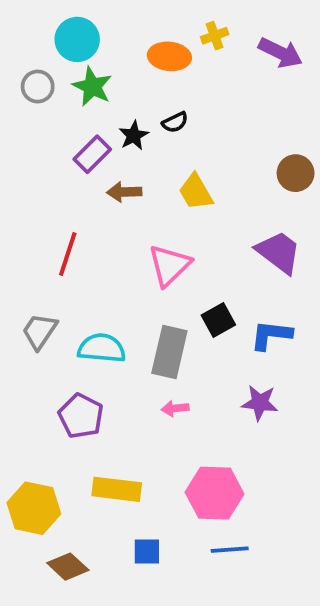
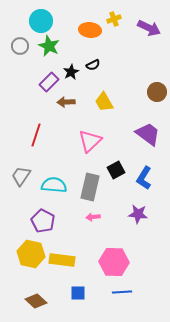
blue L-shape: (271, 335) -> (144, 178), turned -65
yellow hexagon: (34, 508) -> (31, 254), moved

